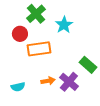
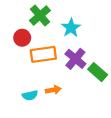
purple cross: (69, 82) -> (75, 59), moved
cyan semicircle: (18, 87) -> (30, 95), moved

